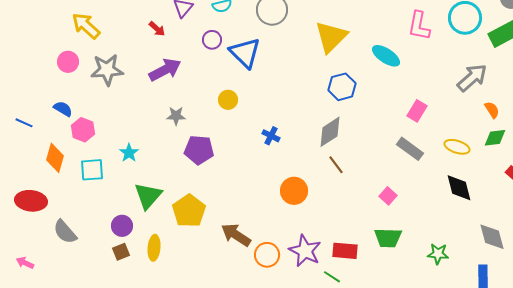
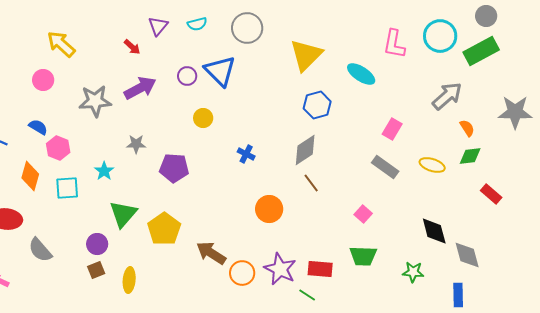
purple circle: (212, 40) -> (187, 76), moved
gray star: (107, 70) -> (95, 101), moved
gray star: (176, 116) -> (136, 144), moved
black diamond: (459, 188) -> (434, 231), moved
yellow ellipse: (154, 248) -> (129, 280), moved

